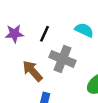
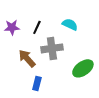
gray cross: (62, 59) -> (52, 48), turned -30

